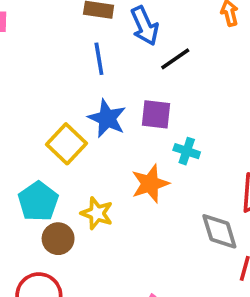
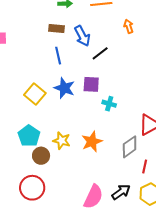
yellow square: (66, 144) -> (35, 94), moved
orange star: (150, 184) -> (92, 142), moved
gray diamond: (219, 231) -> (130, 147), turned 75

